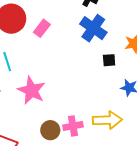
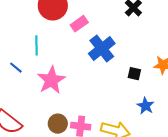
blue cross: (93, 28) -> (102, 48), moved

